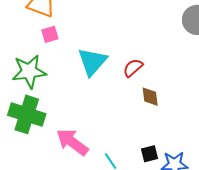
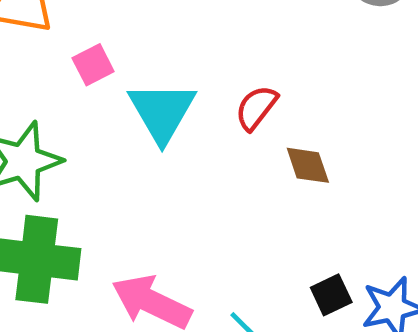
pink square: (50, 34) -> (93, 65), moved

